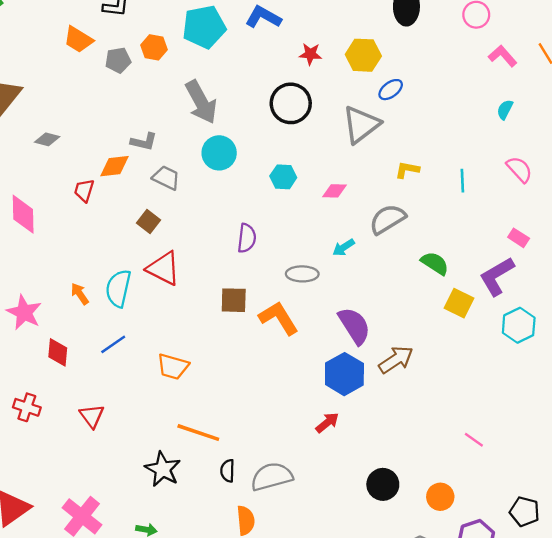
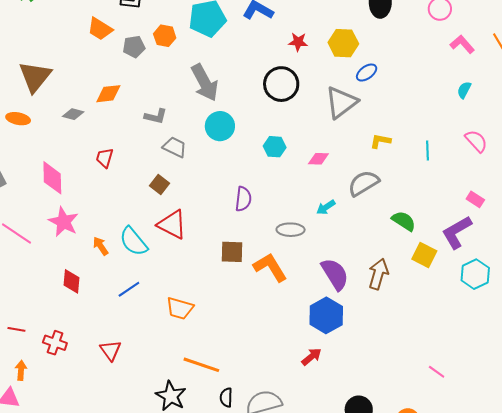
orange diamond: (115, 166) -> (108, 94), moved
cyan semicircle: (118, 288) -> (133, 241), turned -52
pink star: (24, 312) -> (63, 222), moved
red diamond: (58, 352) -> (71, 281), moved
brown arrow: (396, 360) -> (378, 274), moved, turned -40

